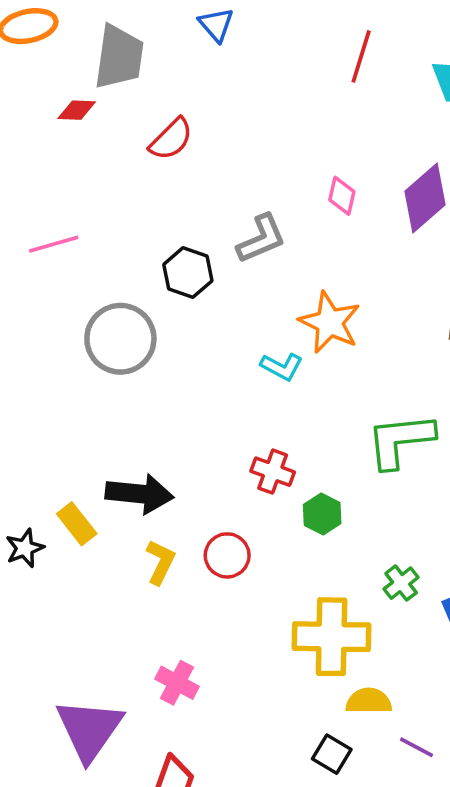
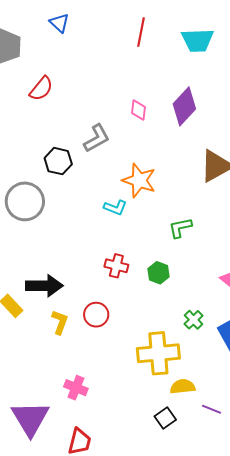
green L-shape: (400, 440) -> (180, 228), moved, size x0.6
green hexagon: (322, 514) -> (159, 273), moved
black square: (332, 754) -> (165, 418), turned 30

